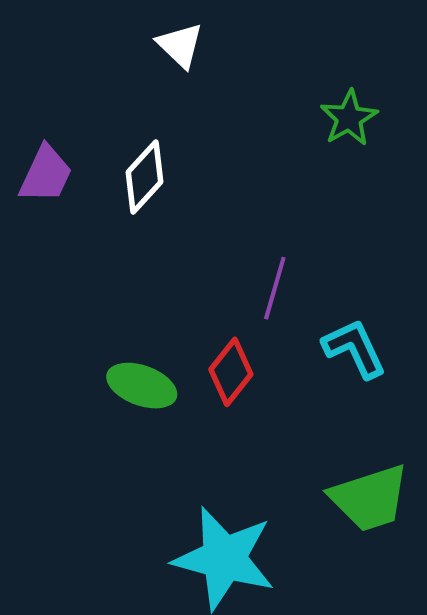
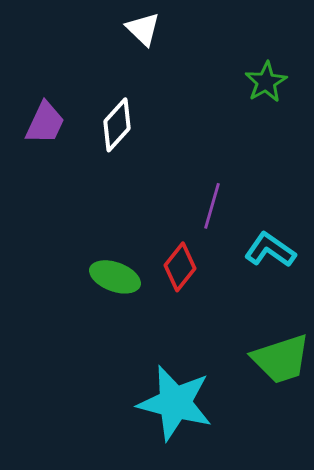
cyan L-shape: (354, 349) -> (270, 250), turned -30

